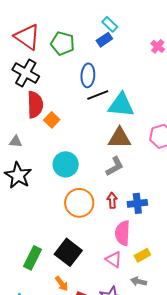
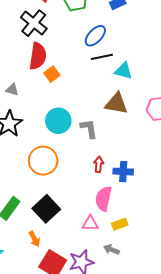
blue ellipse: (88, 75) -> (95, 36), turned 30
cyan triangle: (121, 105) -> (124, 71), size x0.7
gray L-shape: (115, 166) -> (89, 129), moved, turned -80
orange circle: (79, 203) -> (43, 161), moved
pink triangle: (114, 259) -> (90, 223), turned -42

